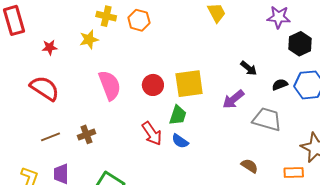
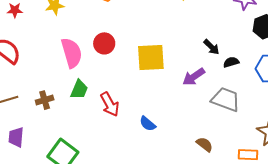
red circle: (153, 85) -> (104, 43), moved
black semicircle: (280, 85) -> (231, 62), moved
green trapezoid: (178, 115) -> (79, 90), moved
blue semicircle: (180, 141) -> (148, 124), moved

